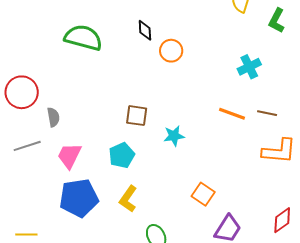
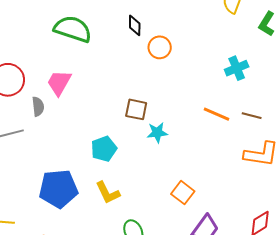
brown square: (137, 116) -> (136, 109), moved
pink trapezoid: (69, 156) -> (59, 83), moved
yellow L-shape: (128, 199) -> (108, 193), turned -64

